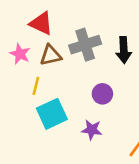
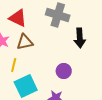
gray cross: (85, 45) -> (58, 15), moved, turned 35

